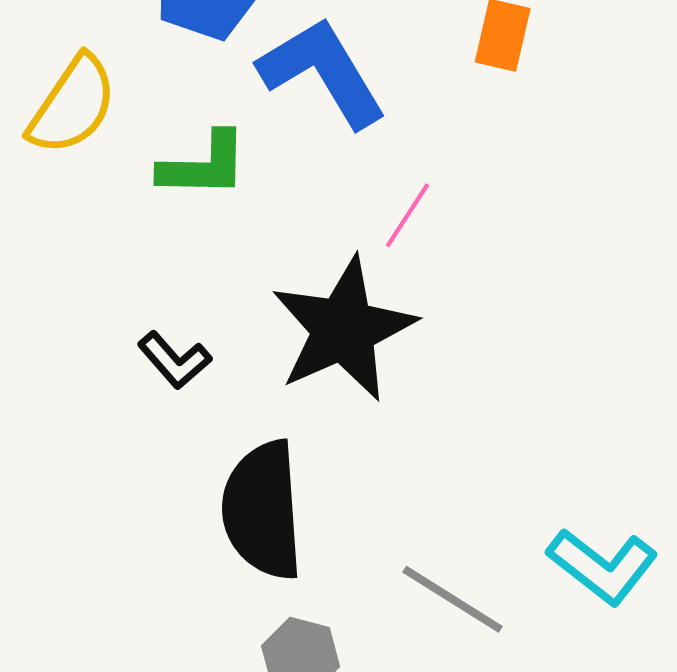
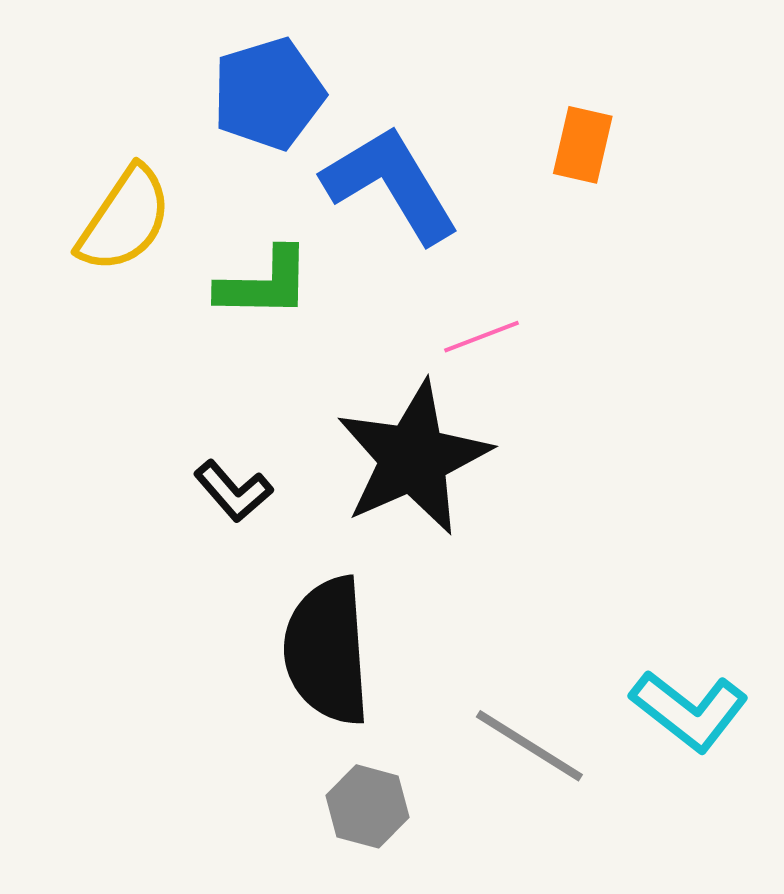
pink line: (408, 215) -> (482, 337), turned 36

